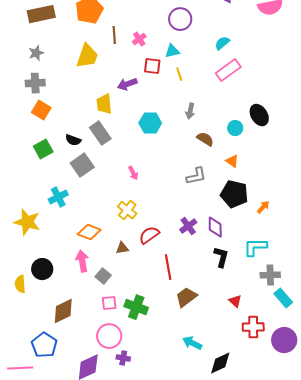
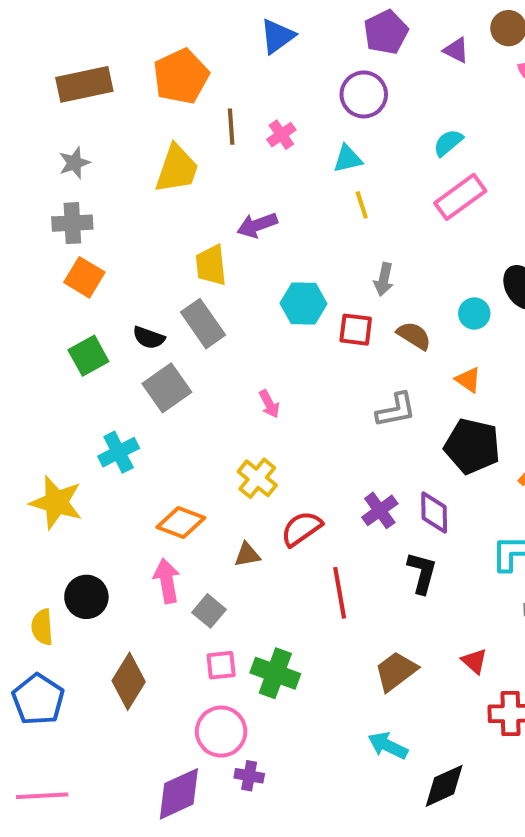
red square: (152, 66) -> (356, 330), moved
black L-shape: (221, 257) -> (422, 573), moved
brown trapezoid: (186, 297) -> (396, 671), moved
brown diamond: (63, 311) -> (129, 681), turned -32
blue pentagon: (44, 345) -> (38, 699), moved

